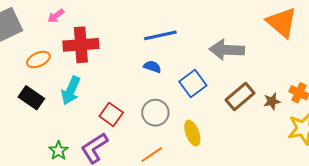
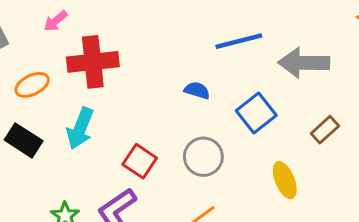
blue line: (160, 35) -> (239, 41), moved
brown rectangle: (240, 96) -> (325, 130), size x0.7
yellow ellipse: (192, 133) -> (285, 180), moved

